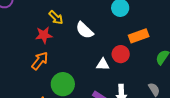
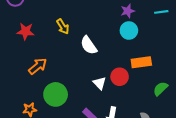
red star: (44, 35) -> (25, 31), moved
white triangle: (103, 64) -> (100, 83), turned 32

